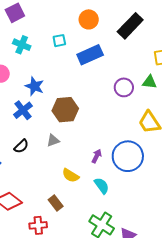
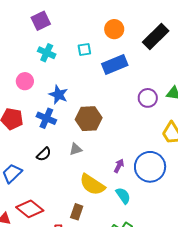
blue cross: (23, 110) -> (46, 118), turned -30
yellow semicircle: (71, 175) -> (92, 185), size x1.5
brown rectangle: (56, 203) -> (77, 212), turned 56

